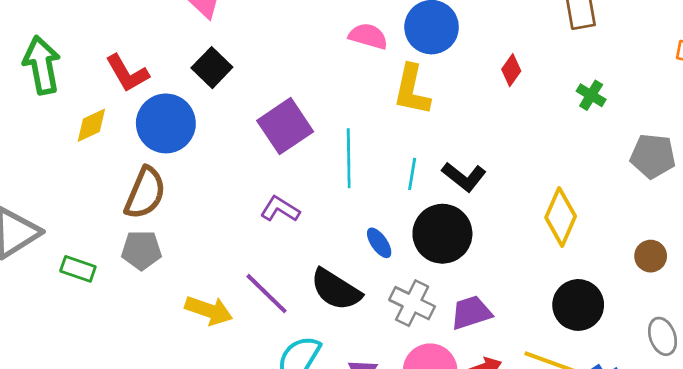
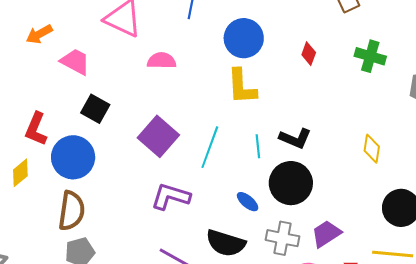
pink semicircle: (368, 36) -> (162, 61), moved
red L-shape: (127, 73) -> (36, 129), turned 68
green cross: (591, 95) -> (370, 56), size x1.4
cyan line: (349, 158) -> (210, 147), turned 36
purple L-shape: (280, 209) -> (171, 197), size x1.4
yellow diamond: (561, 217) -> (372, 149), size x0.7

